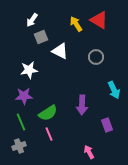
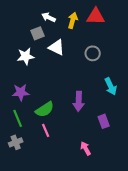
white arrow: (32, 20) -> (49, 17), moved, turned 80
red triangle: (99, 20) -> (96, 16), turned -30
yellow arrow: (76, 24) -> (73, 20), turned 49
white star: (29, 70) -> (26, 56), moved

